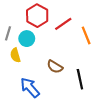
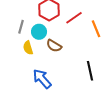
brown semicircle: (55, 67) -> (54, 46), moved

